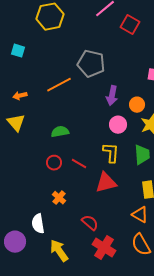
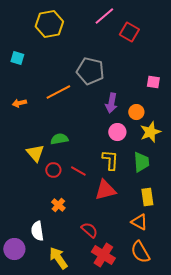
yellow triangle: (16, 123) -> (35, 153), moved

